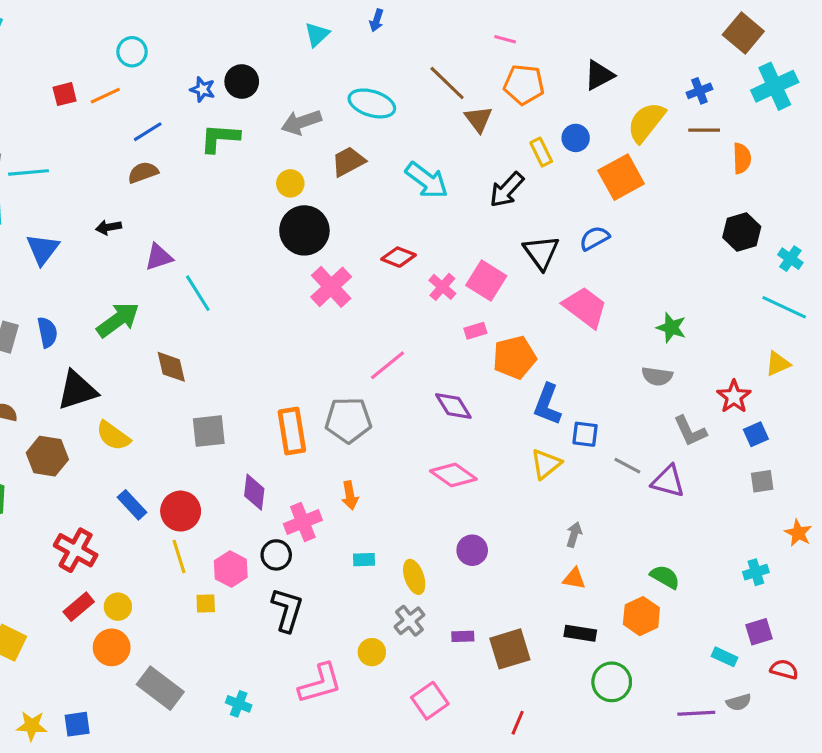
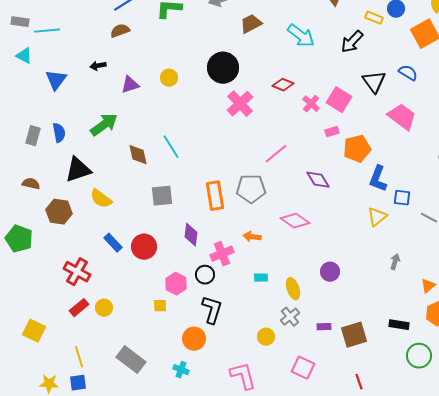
yellow rectangle: (541, 152) -> (374, 18), turned -42
yellow circle: (290, 183) -> (169, 78), moved
blue semicircle: (594, 238) -> (408, 73), turned 60
cyan line: (198, 293) -> (171, 147), moved
pink diamond: (453, 475) -> (295, 221), moved
orange arrow: (350, 495) -> (252, 237), turned 108
yellow line: (179, 556) -> (79, 357), moved
orange triangle: (574, 578) -> (428, 286), moved, turned -49
orange circle: (112, 647) -> (194, 339), moved
pink L-shape: (320, 683) -> (243, 376), moved, turned -88
pink square: (430, 701) -> (303, 368), turned -30
red line: (518, 723) -> (359, 382), turned -42

